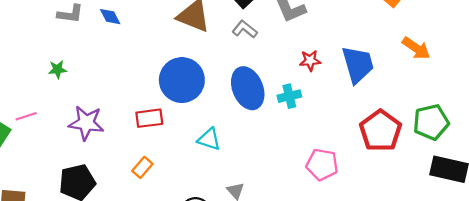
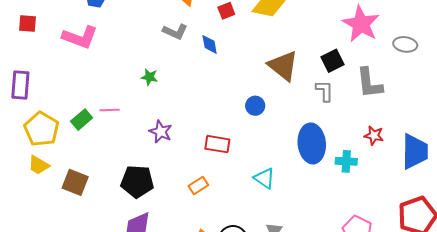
gray L-shape: (245, 29) -> (325, 91), turned 35
blue circle: (182, 80) -> (255, 106), moved, size x0.5
purple star: (86, 123) -> (161, 132), size x0.7

